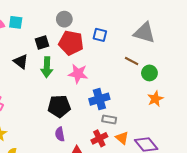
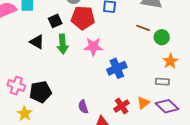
black pentagon: (59, 106) -> (41, 92), moved
gray rectangle: (109, 120) -> (162, 82), moved
orange triangle: (122, 138) -> (143, 103), turned 48

